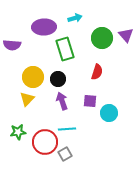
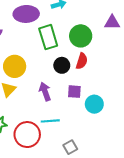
purple triangle: (126, 35) -> (112, 22), turned -49
green circle: (102, 38) -> (81, 36), moved
black circle: (58, 79) -> (62, 65), moved
gray square: (65, 154) -> (70, 147), moved

